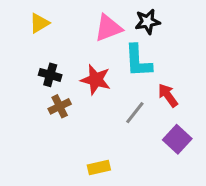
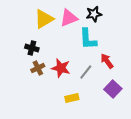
yellow triangle: (39, 23) -> (44, 19), moved, size x1.5
red star: (96, 80) -> (61, 68), moved
yellow rectangle: (99, 168) -> (72, 98), moved

